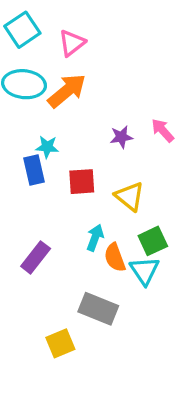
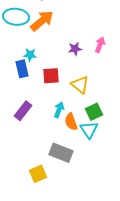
pink arrow: (163, 130) -> (100, 45), turned 63
purple rectangle: (36, 257) -> (23, 111), moved

